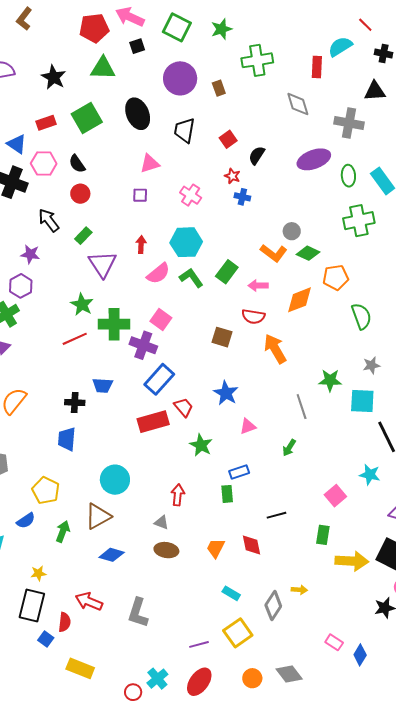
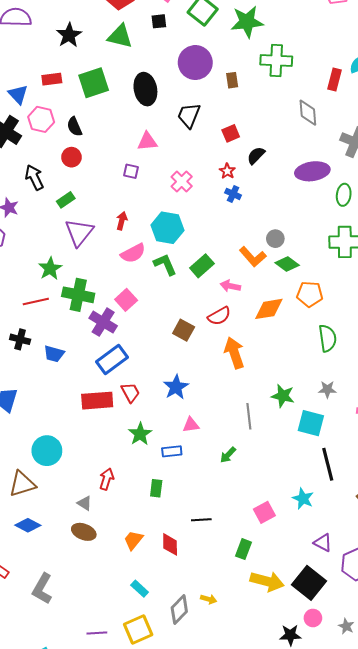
green star: (222, 29) -> (247, 22), size x1.5
red semicircle: (253, 316) -> (219, 316), turned -50
black cross: (75, 402) -> (20, 339), moved
blue rectangle: (239, 472) -> (172, 451), moved

